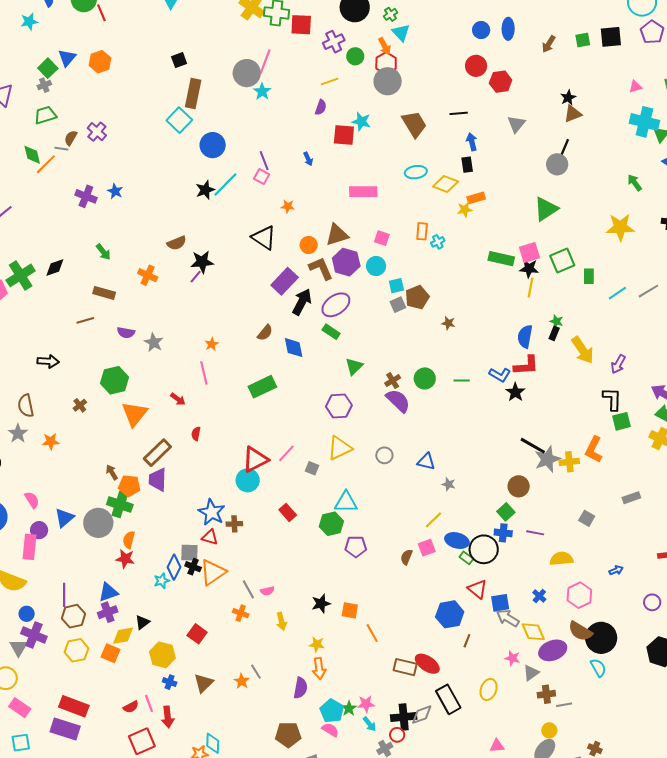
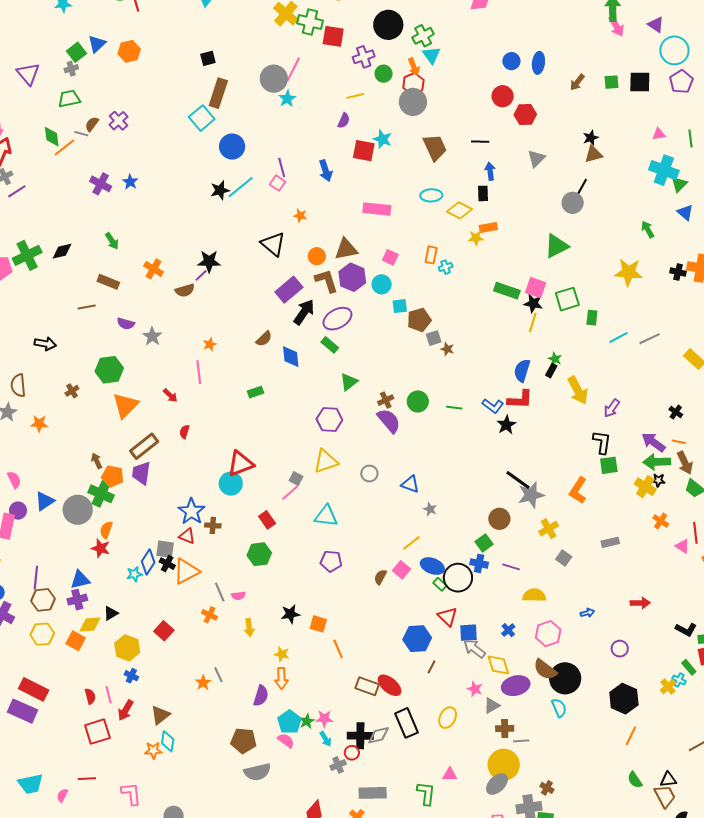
green cross: (391, 14) -> (423, 36), size x1.5
blue arrow: (308, 159) -> (326, 171), size x1.5
brown semicircle: (177, 243) -> (185, 290), moved
pink square: (530, 253) -> (536, 288), turned 30
gray square: (398, 305) -> (434, 338), moved
green rectangle: (262, 387) -> (256, 392), size x0.6
pink line: (286, 453) -> (290, 493), moved
yellow cross: (569, 462) -> (549, 529), moved, turned -30
green hexagon: (331, 524) -> (259, 554), moved
pink square: (427, 548) -> (401, 570), turned -36
brown triangle: (204, 683) -> (160, 715), moved
red semicircle: (131, 707) -> (90, 696), turned -84
red arrow: (168, 717) -> (126, 710), turned 30
yellow circle: (549, 730) -> (504, 765), size x2.0

